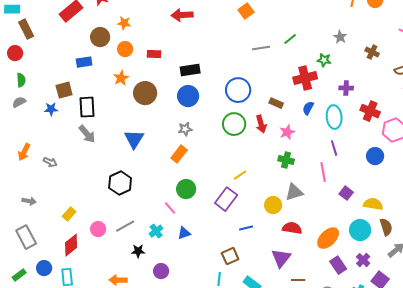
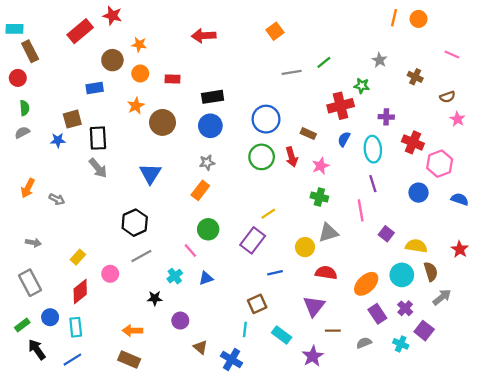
gray line: (125, 226) -> (141, 256), moved

